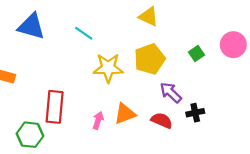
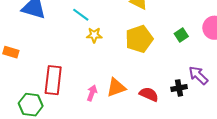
yellow star: (108, 68) -> (94, 35), moved, size x0.6
purple arrow: (171, 93) -> (198, 75), moved

